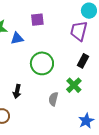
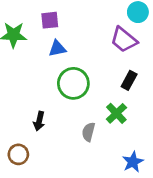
purple square: (37, 20) -> (50, 20), moved
purple trapezoid: (79, 31) -> (124, 40), turned -65
blue triangle: (17, 38) -> (57, 48), moved

